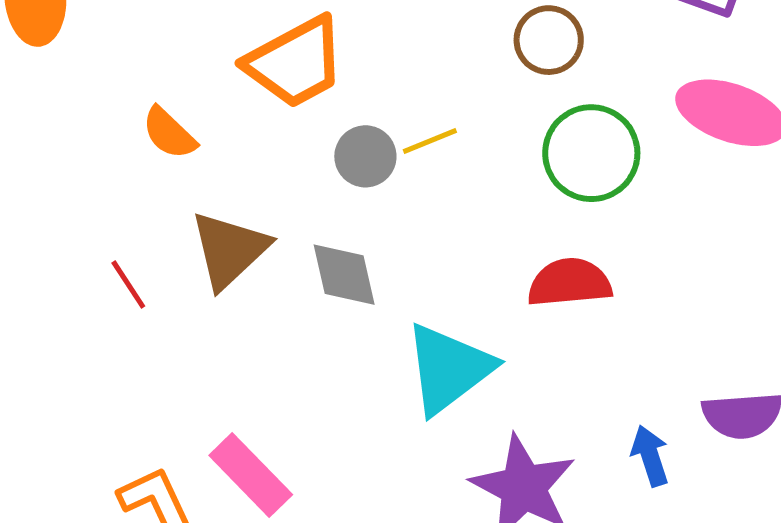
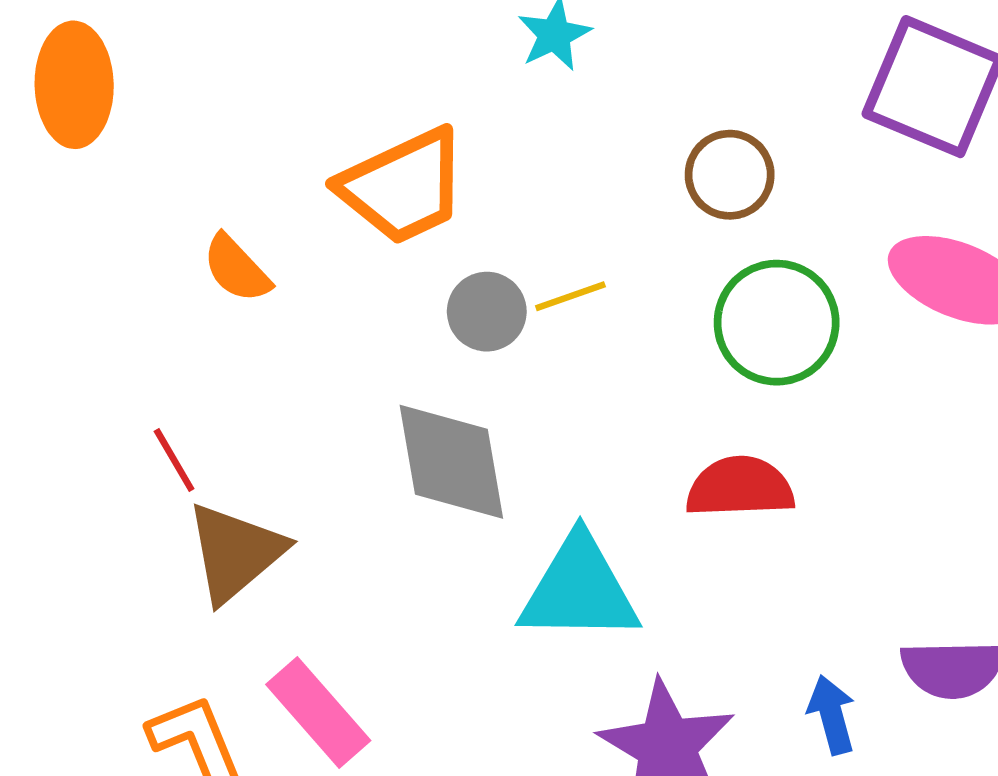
brown triangle: (229, 250) -> (235, 552), moved
gray diamond: (344, 275) -> (451, 462), size x1.4
cyan triangle: (449, 369) -> (579, 589), turned 35

